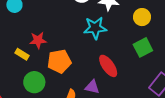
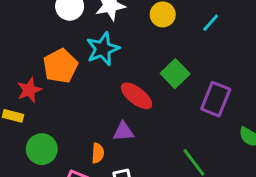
green square: (143, 47) -> (175, 74), moved
orange pentagon: (59, 61) -> (60, 66), moved

